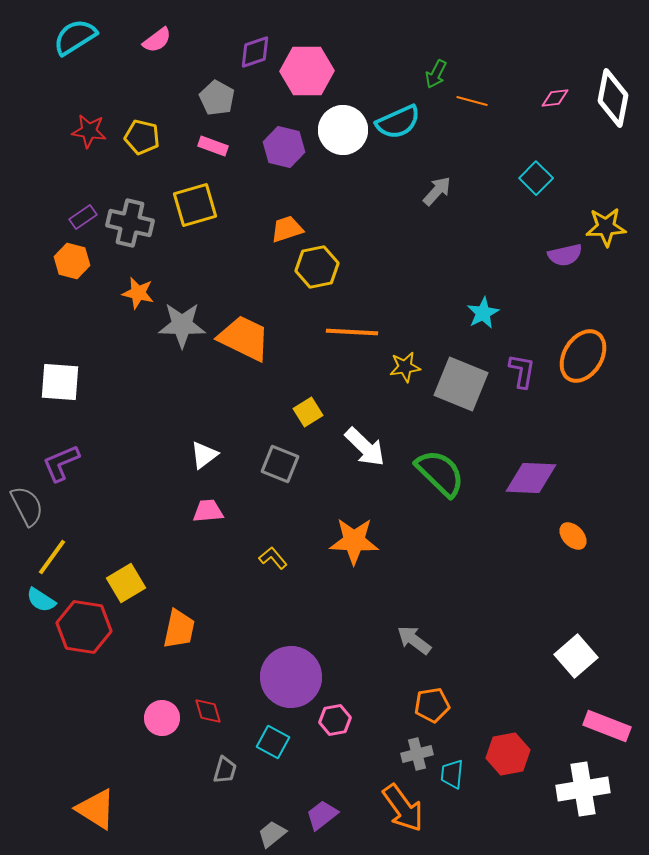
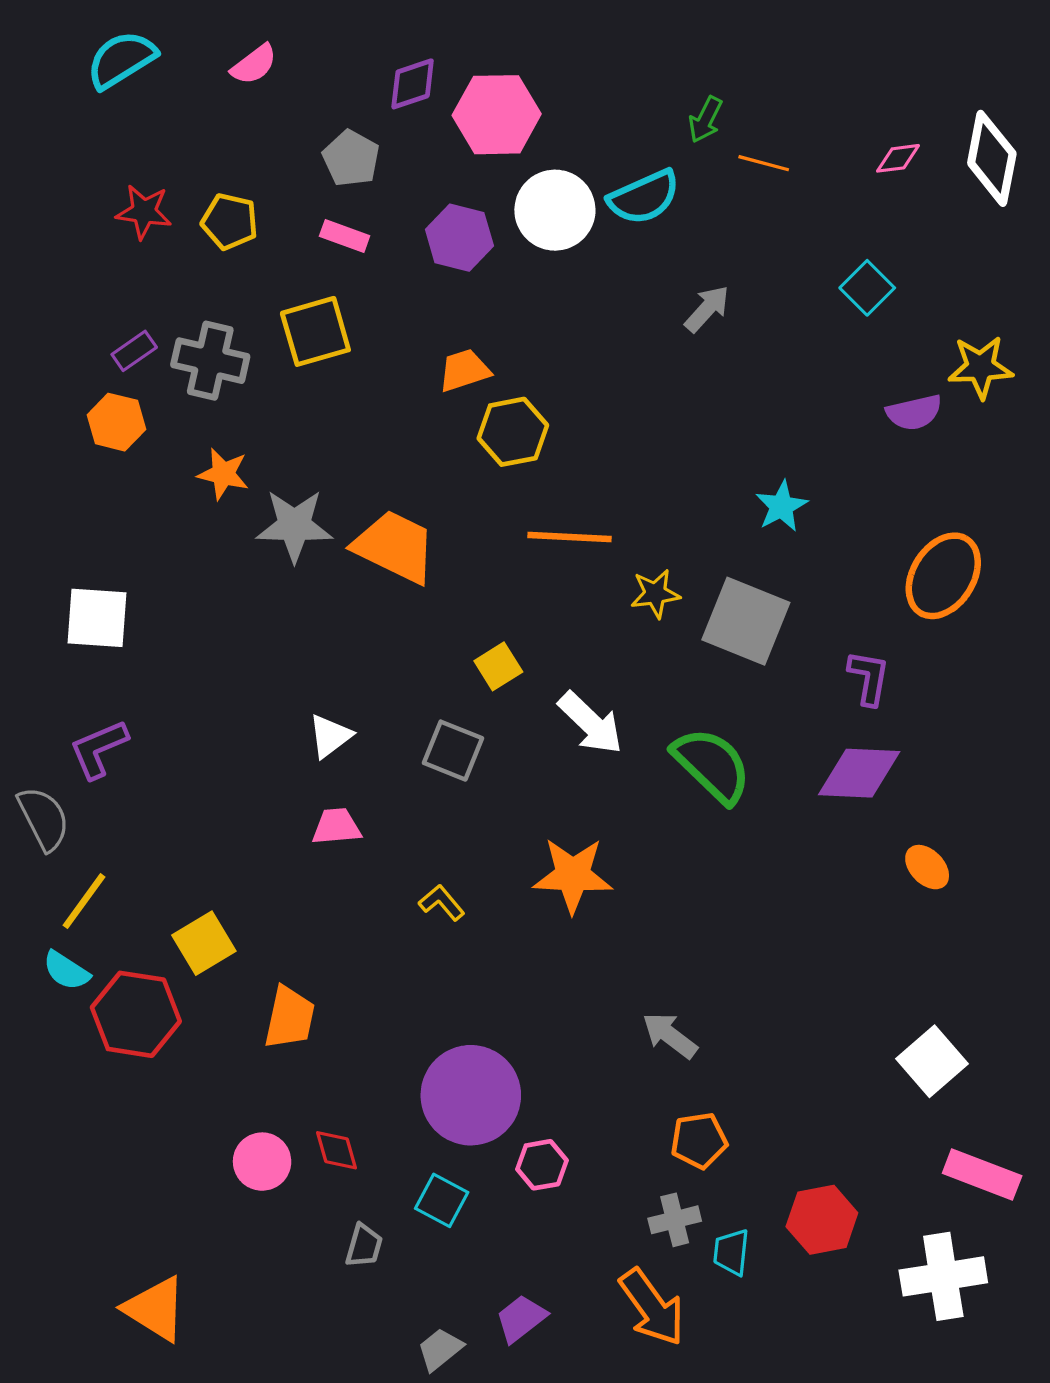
purple L-shape: (522, 371) -> (869, 678), moved

